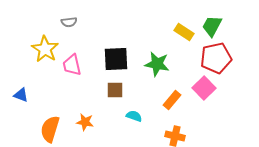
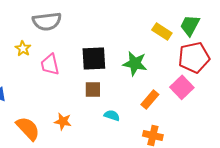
gray semicircle: (69, 22) -> (47, 21), size x1.8
yellow star: (45, 49) -> (23, 48), size x0.6
orange semicircle: (50, 129) -> (28, 128), turned 120

